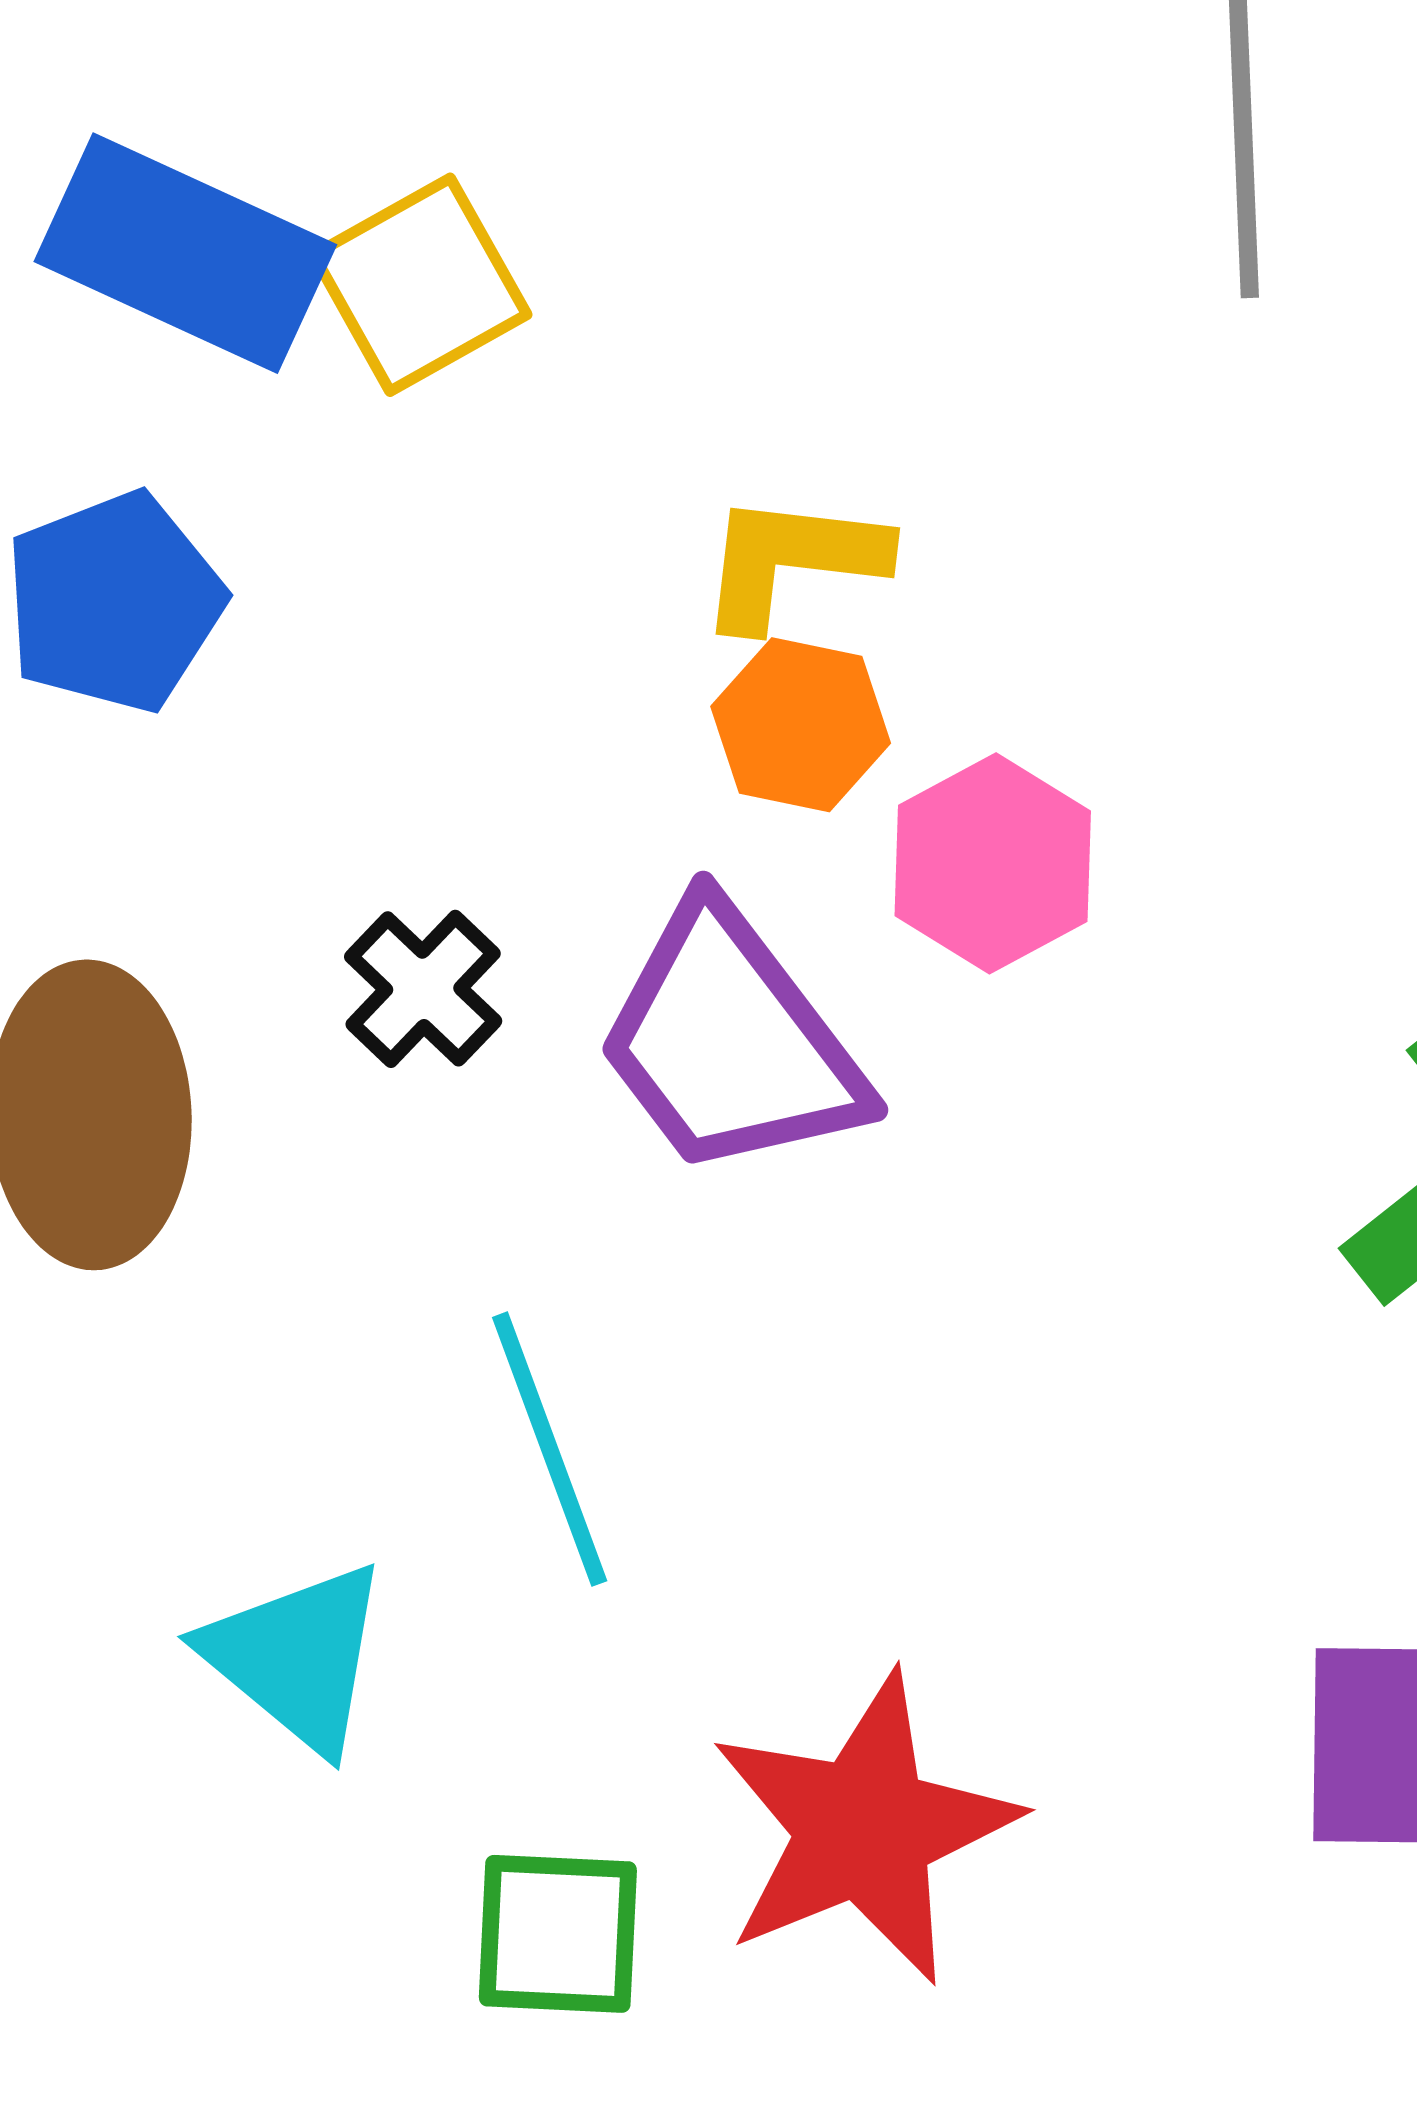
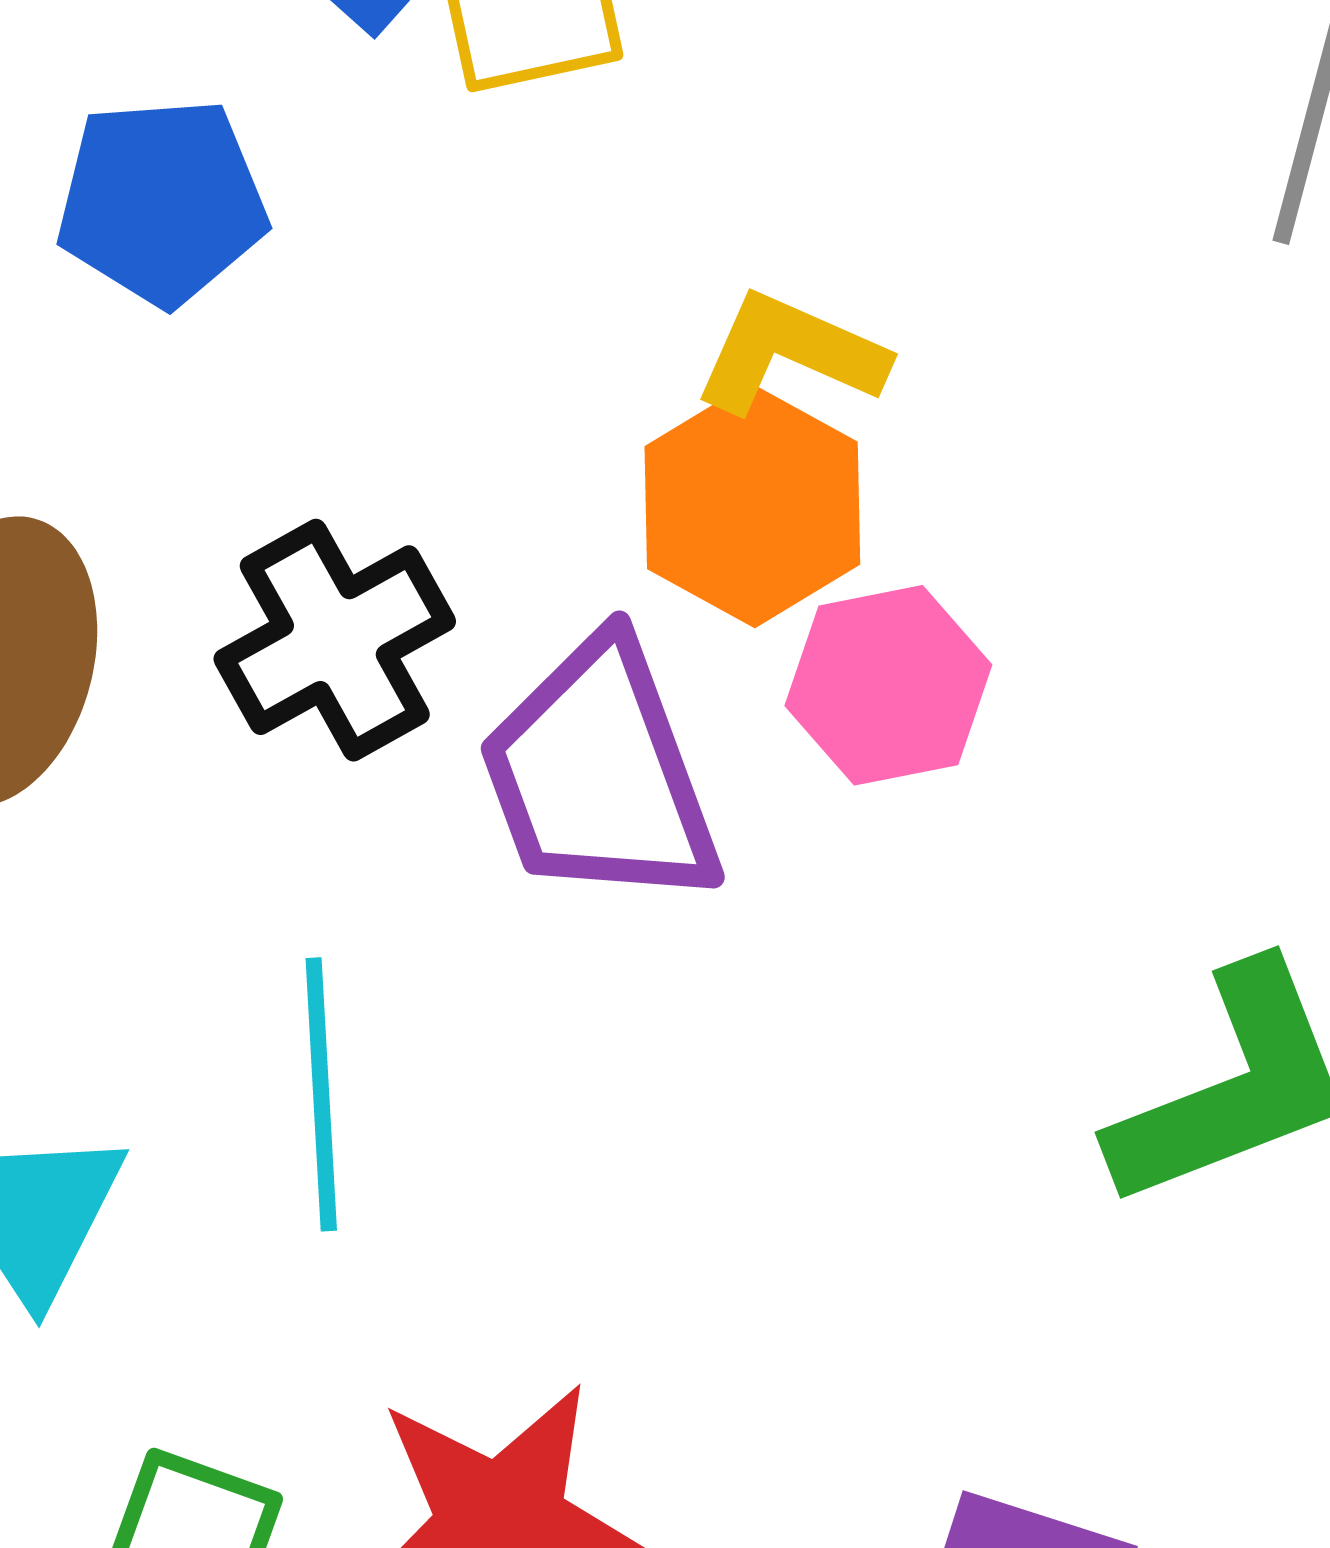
orange hexagon: (801, 725) -> (752, 505), size x1.4
black cross: (423, 989) -> (335, 640), size x1.5

